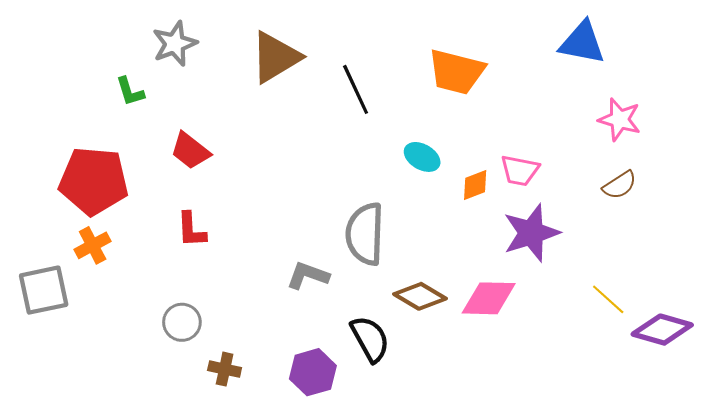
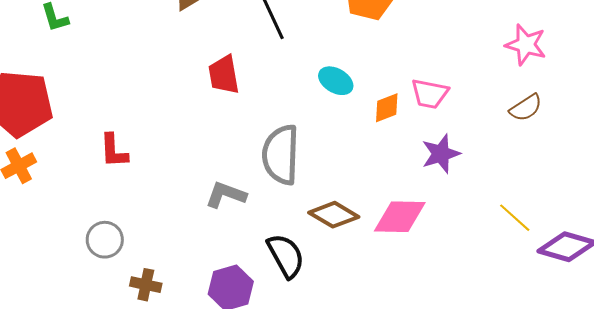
red trapezoid: (190, 151) -> (224, 75), moved, turned 42
purple star: (531, 233) -> (441, 154), size x0.7

